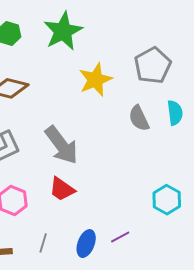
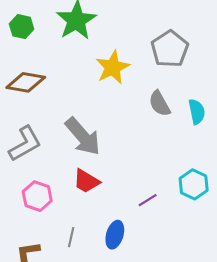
cyan semicircle: (175, 113) -> (197, 112), moved
purple line: (120, 237) -> (148, 200), moved

